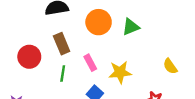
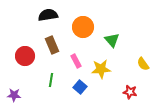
green triangle: (131, 27) -> (112, 40), moved, turned -49
green line: (63, 73) -> (51, 80), moved

